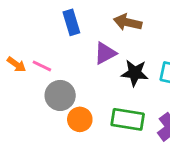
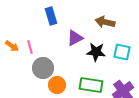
brown arrow: (128, 22) -> (105, 22), moved
pink line: (42, 66) -> (30, 47), turned 48

